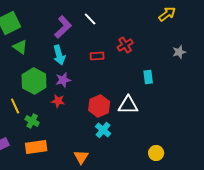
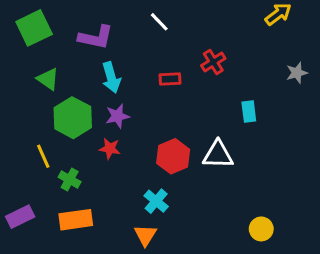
purple L-shape: (63, 27) -> (96, 37), moved, turned 55
green triangle: (20, 47) -> (48, 79), moved
cyan cross: (103, 130) -> (156, 201), moved

